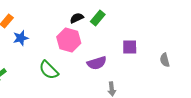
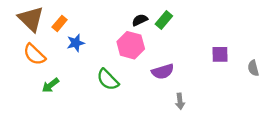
purple square: (130, 47) -> (220, 54), moved
gray semicircle: (165, 60) -> (253, 68), moved

